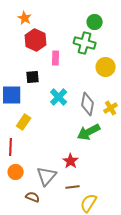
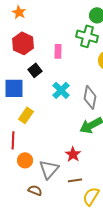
orange star: (25, 18) -> (19, 12), moved
red hexagon: (36, 40) -> (23, 43), moved
black square: (33, 77) -> (35, 70), turned -32
orange circle: (16, 172) -> (25, 160), moved

